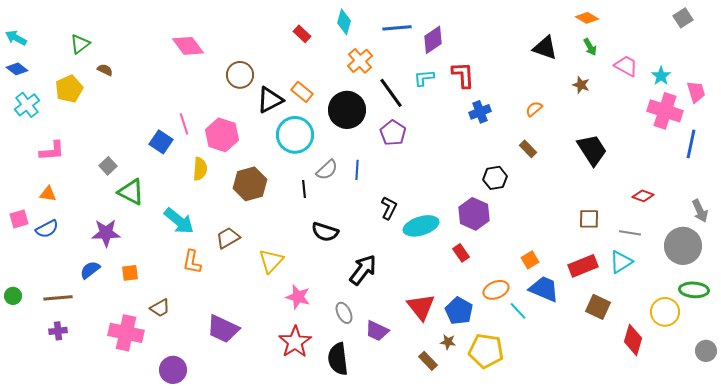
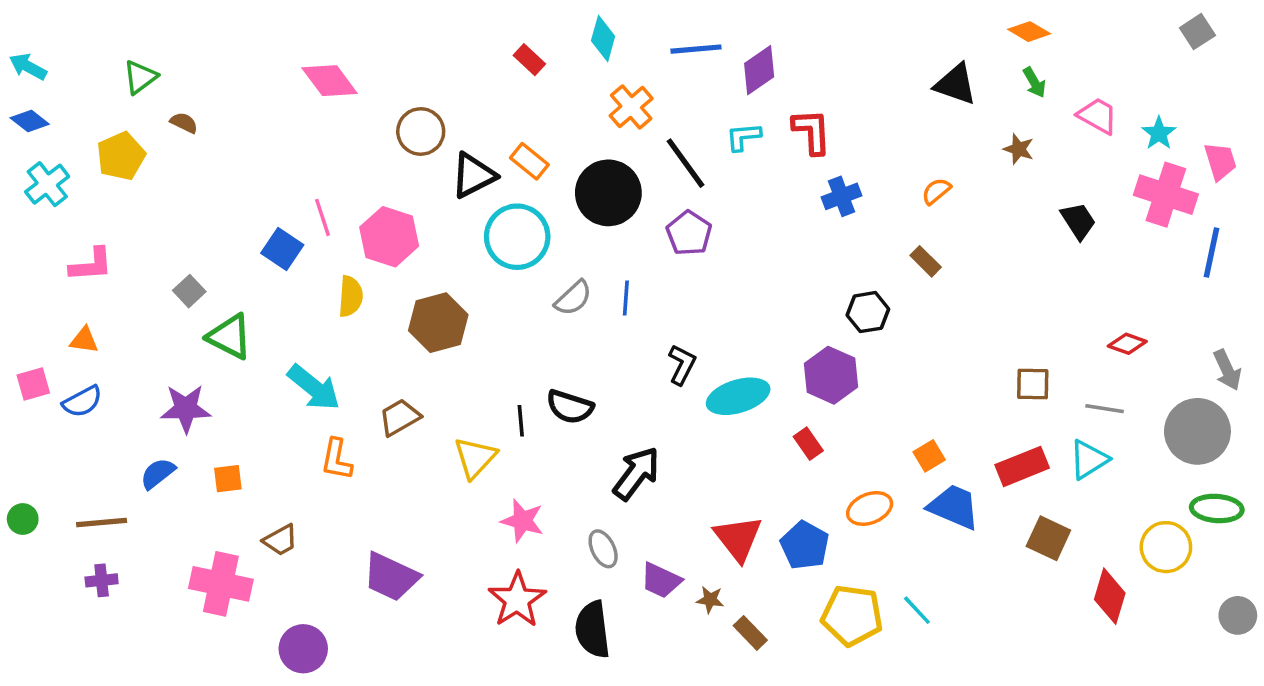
black trapezoid: (592, 150) -> (1078, 221), moved, size x0.7
black line: (304, 189) -> (521, 421), moved
cyan line: (518, 311) -> (917, 610), moved
brown star: (448, 342) -> (710, 600), moved

